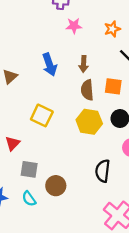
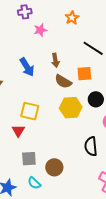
orange star: (112, 29) -> (72, 18), moved
brown semicircle: (87, 90) -> (63, 81), turned -42
red triangle: (13, 143) -> (18, 131), moved

